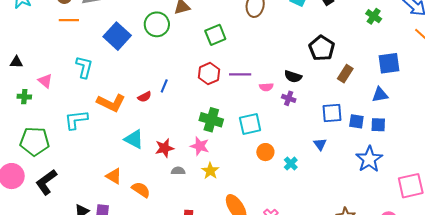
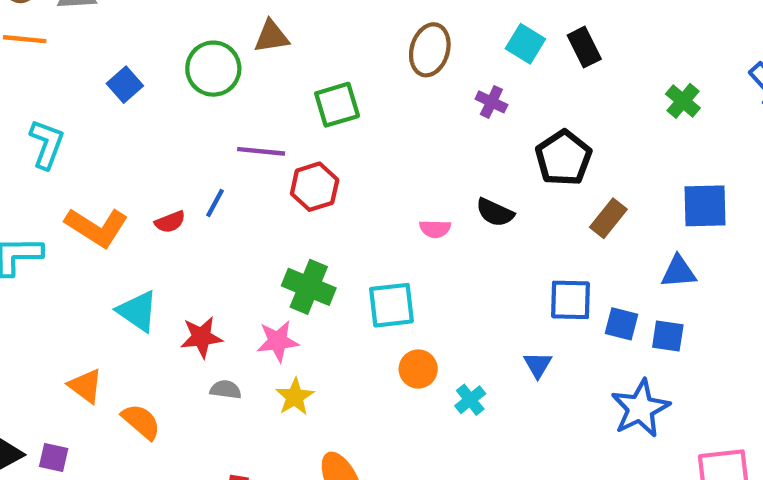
blue square: (117, 36) -> (125, 85), size x0.6
purple line: (240, 74) -> (261, 151), moved
purple cross: (289, 98) -> (491, 102), moved
pink star: (200, 146) -> (278, 341), turned -30

